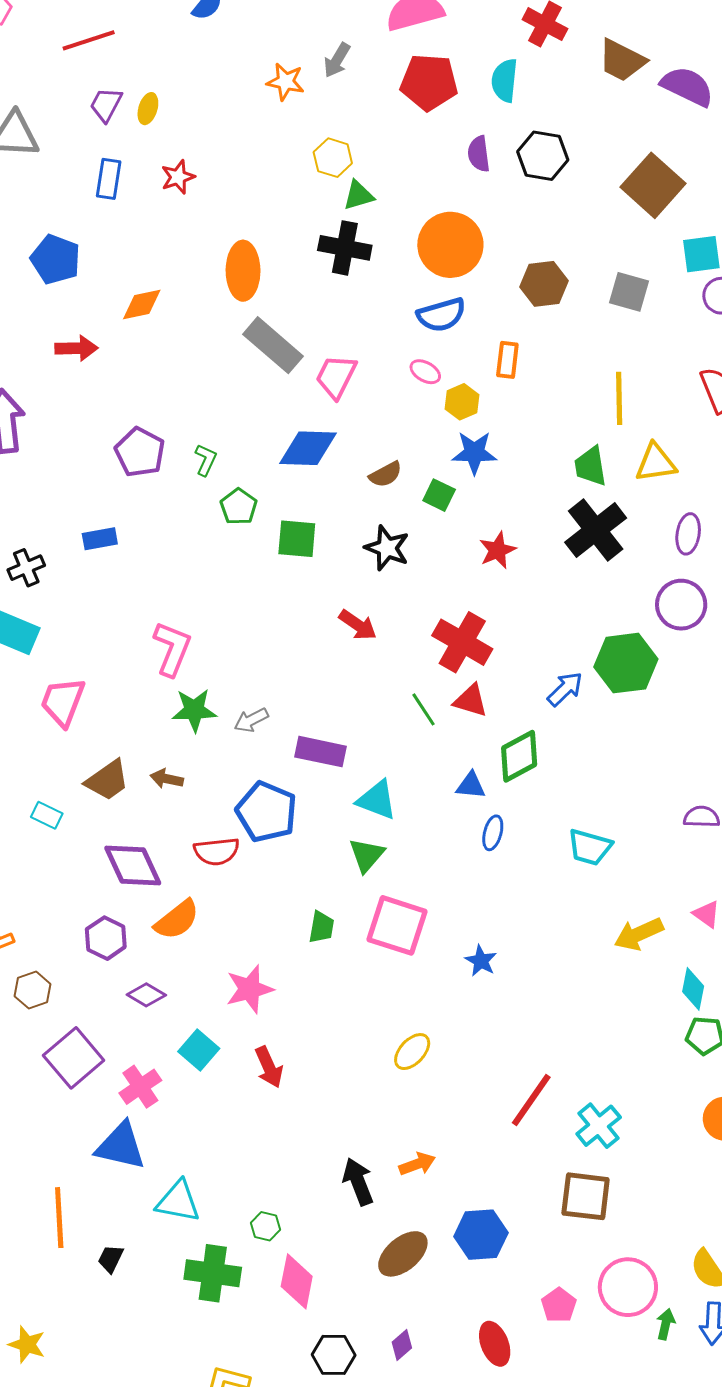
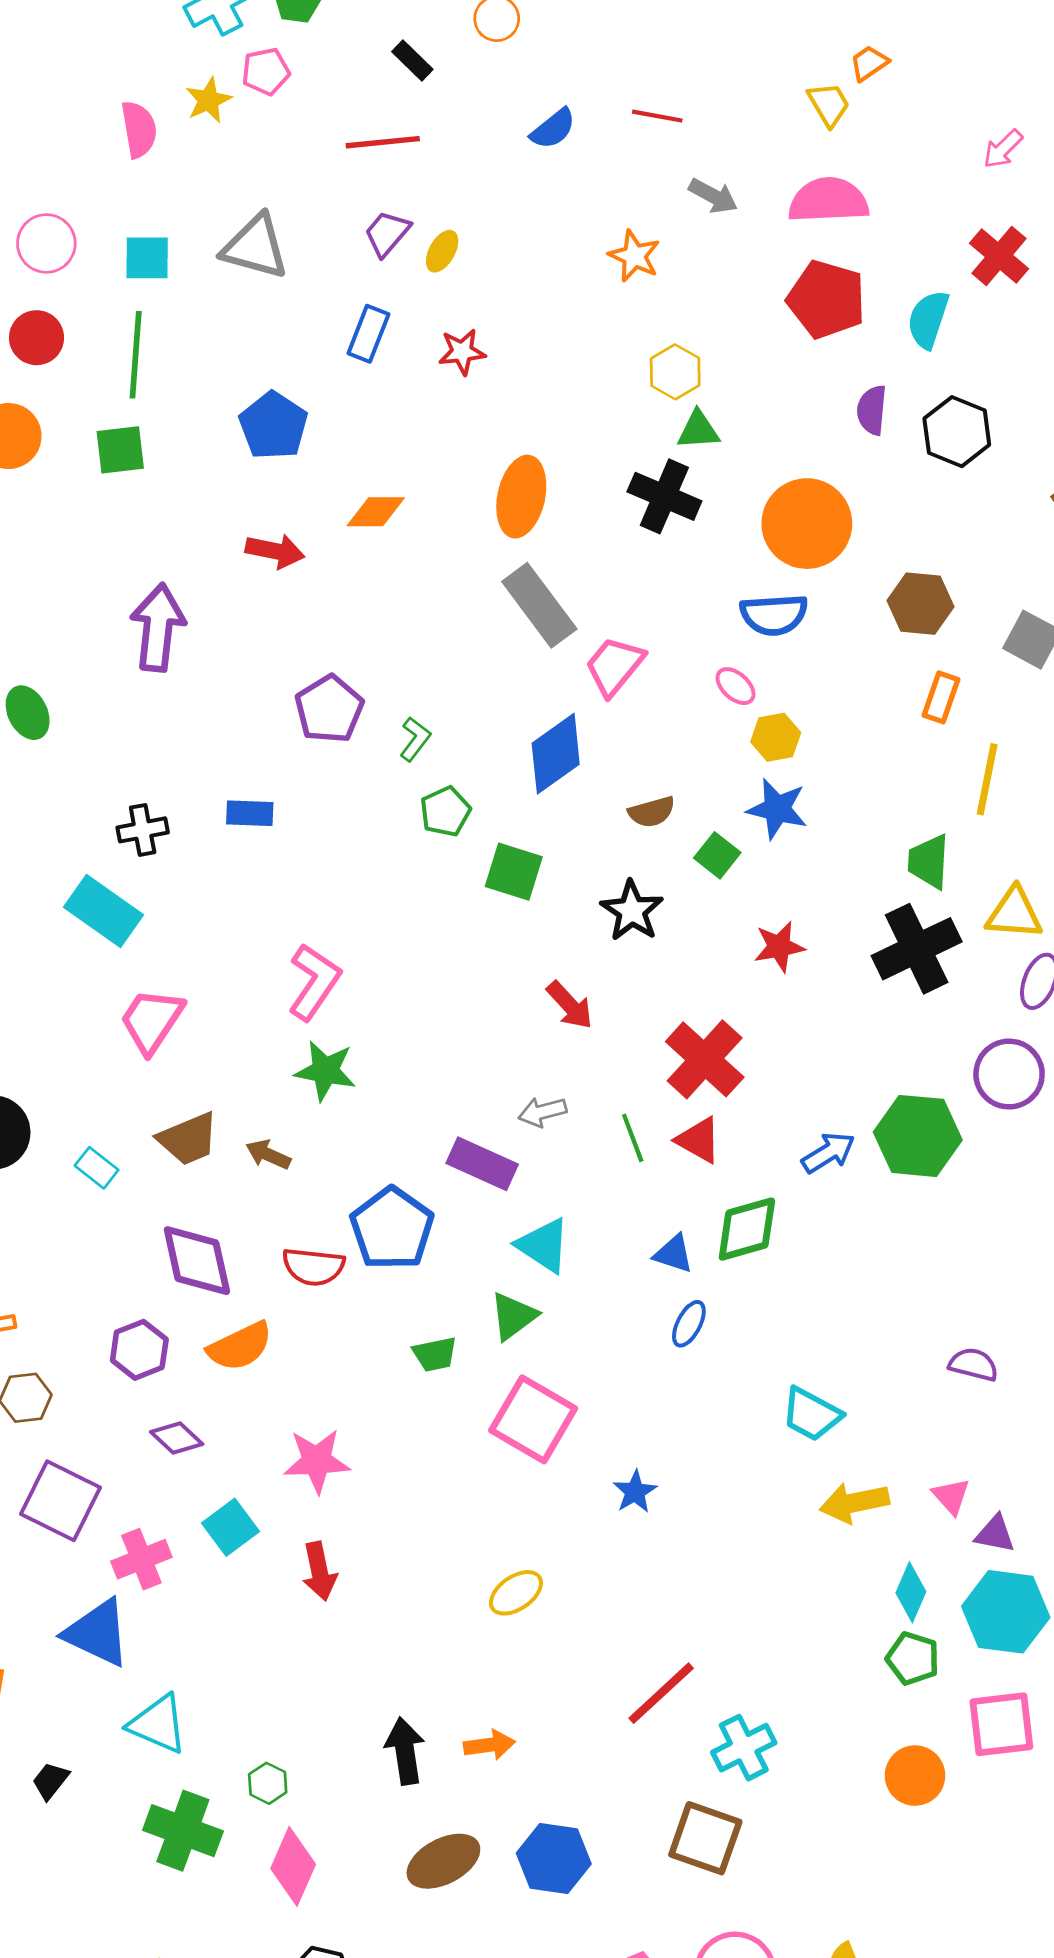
gray arrow: (337, 60) -> (713, 196), moved, turned -105
orange rectangle: (507, 360) -> (941, 697), moved
blue diamond: (308, 448) -> (556, 754), turned -50
yellow triangle: (656, 463) -> (1014, 913), moved
gray arrow: (251, 720) -> (542, 1112), moved
cyan trapezoid: (590, 847) -> (811, 1414), moved
green trapezoid: (321, 927) -> (435, 1354), moved, turned 56
purple square: (74, 1058) -> (61, 1501), turned -36

